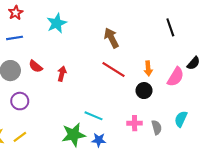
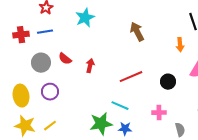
orange arrow: (148, 68) -> (180, 45), moved
red line: (113, 69) -> (131, 77), moved, turned -55
gray semicircle: (157, 127) -> (180, 130), moved

